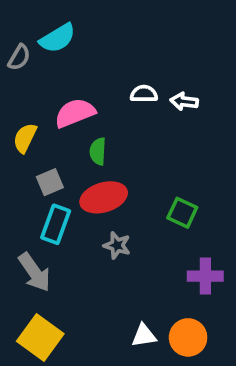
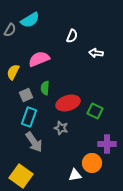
white semicircle: (144, 94) -> (72, 36), moved, turned 112
green semicircle: (98, 151) -> (45, 88), moved
red ellipse: (104, 197) -> (68, 103), moved
gray arrow: (35, 272) -> (34, 142), moved
orange circle: (188, 337) -> (92, 163), moved

